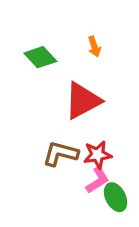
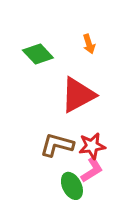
green ellipse: (116, 197) -> (72, 186), moved

